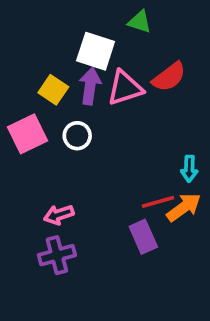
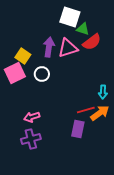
green triangle: (140, 22) -> (83, 29), moved
white square: (96, 51) -> (70, 17), moved
yellow square: (53, 90) -> (23, 56), moved
purple rectangle: (143, 237) -> (78, 129), turned 36

